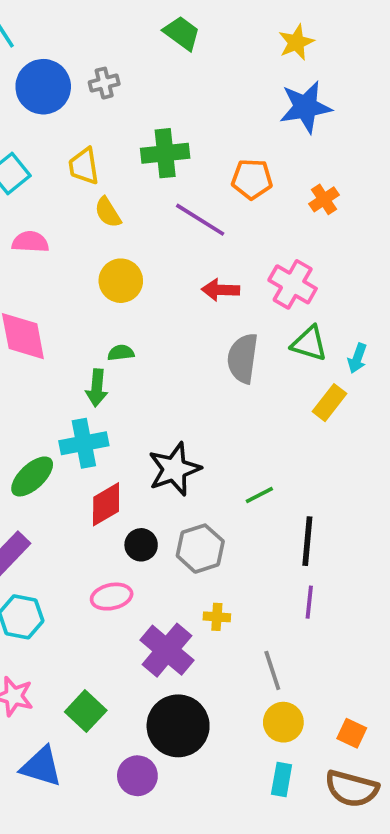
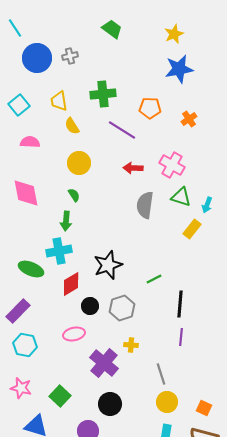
green semicircle: (121, 353) -> (74, 195), moved, turned 64
green ellipse: (32, 476) -> (31, 269), turned 65
black circle: (178, 726) -> (110, 404), size x0.7

